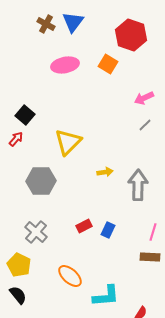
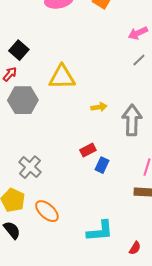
yellow triangle: (68, 142) -> (62, 77), turned 44
gray hexagon: (41, 181) -> (23, 100), moved
red rectangle: (84, 226) -> (88, 150), moved
orange ellipse: (70, 276) -> (47, 211), moved

